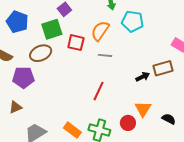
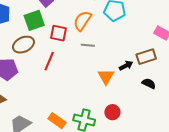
red line: (99, 91) -> (49, 61), moved
orange triangle: (143, 109) -> (106, 77), moved
black semicircle: (169, 119) -> (149, 84), moved

